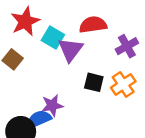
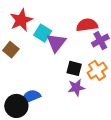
red semicircle: (93, 25) -> (87, 25), moved
purple star: (52, 105) -> (76, 88), moved

